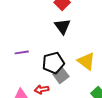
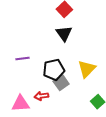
yellow triangle: (86, 61) -> (87, 69), turned 36

